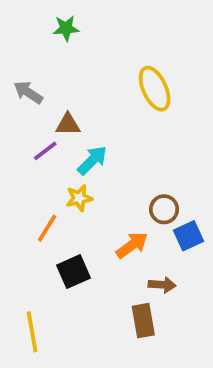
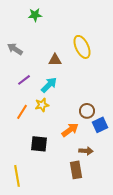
brown triangle: (68, 124) -> (55, 60), moved
orange line: (47, 228) -> (22, 112), moved
black square: (74, 272) -> (39, 144), turned 30

